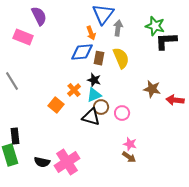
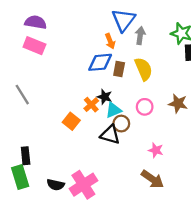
purple semicircle: (39, 16) -> (36, 22), moved, turned -54
black star: (94, 80) -> (105, 97), moved
pink circle: (122, 113) -> (145, 107), moved
pink star: (130, 144) -> (156, 150), moved
brown arrow: (129, 157) -> (152, 179), size x1.5

